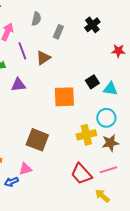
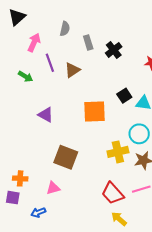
black cross: (92, 25) -> (114, 50), moved
gray rectangle: (58, 32) -> (88, 42), turned -40
purple triangle: (18, 85) -> (46, 115), moved, turned 35
blue arrow: (11, 182) -> (38, 212), moved
yellow arrow: (102, 196) -> (119, 219), moved

